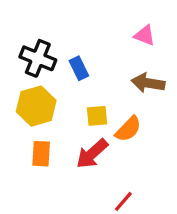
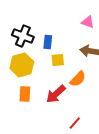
blue rectangle: (79, 68) -> (48, 42), turned 32
yellow square: (97, 116) -> (58, 60), moved

